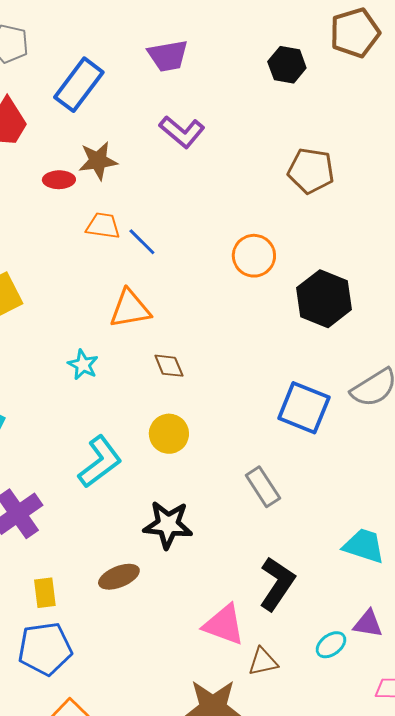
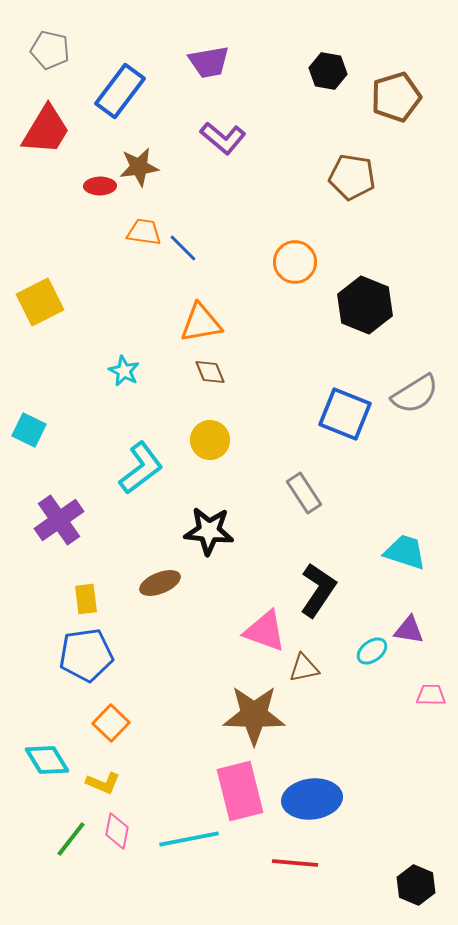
brown pentagon: (355, 33) -> (396, 97), moved
orange triangle: (130, 309) -> (201, 323), moved

